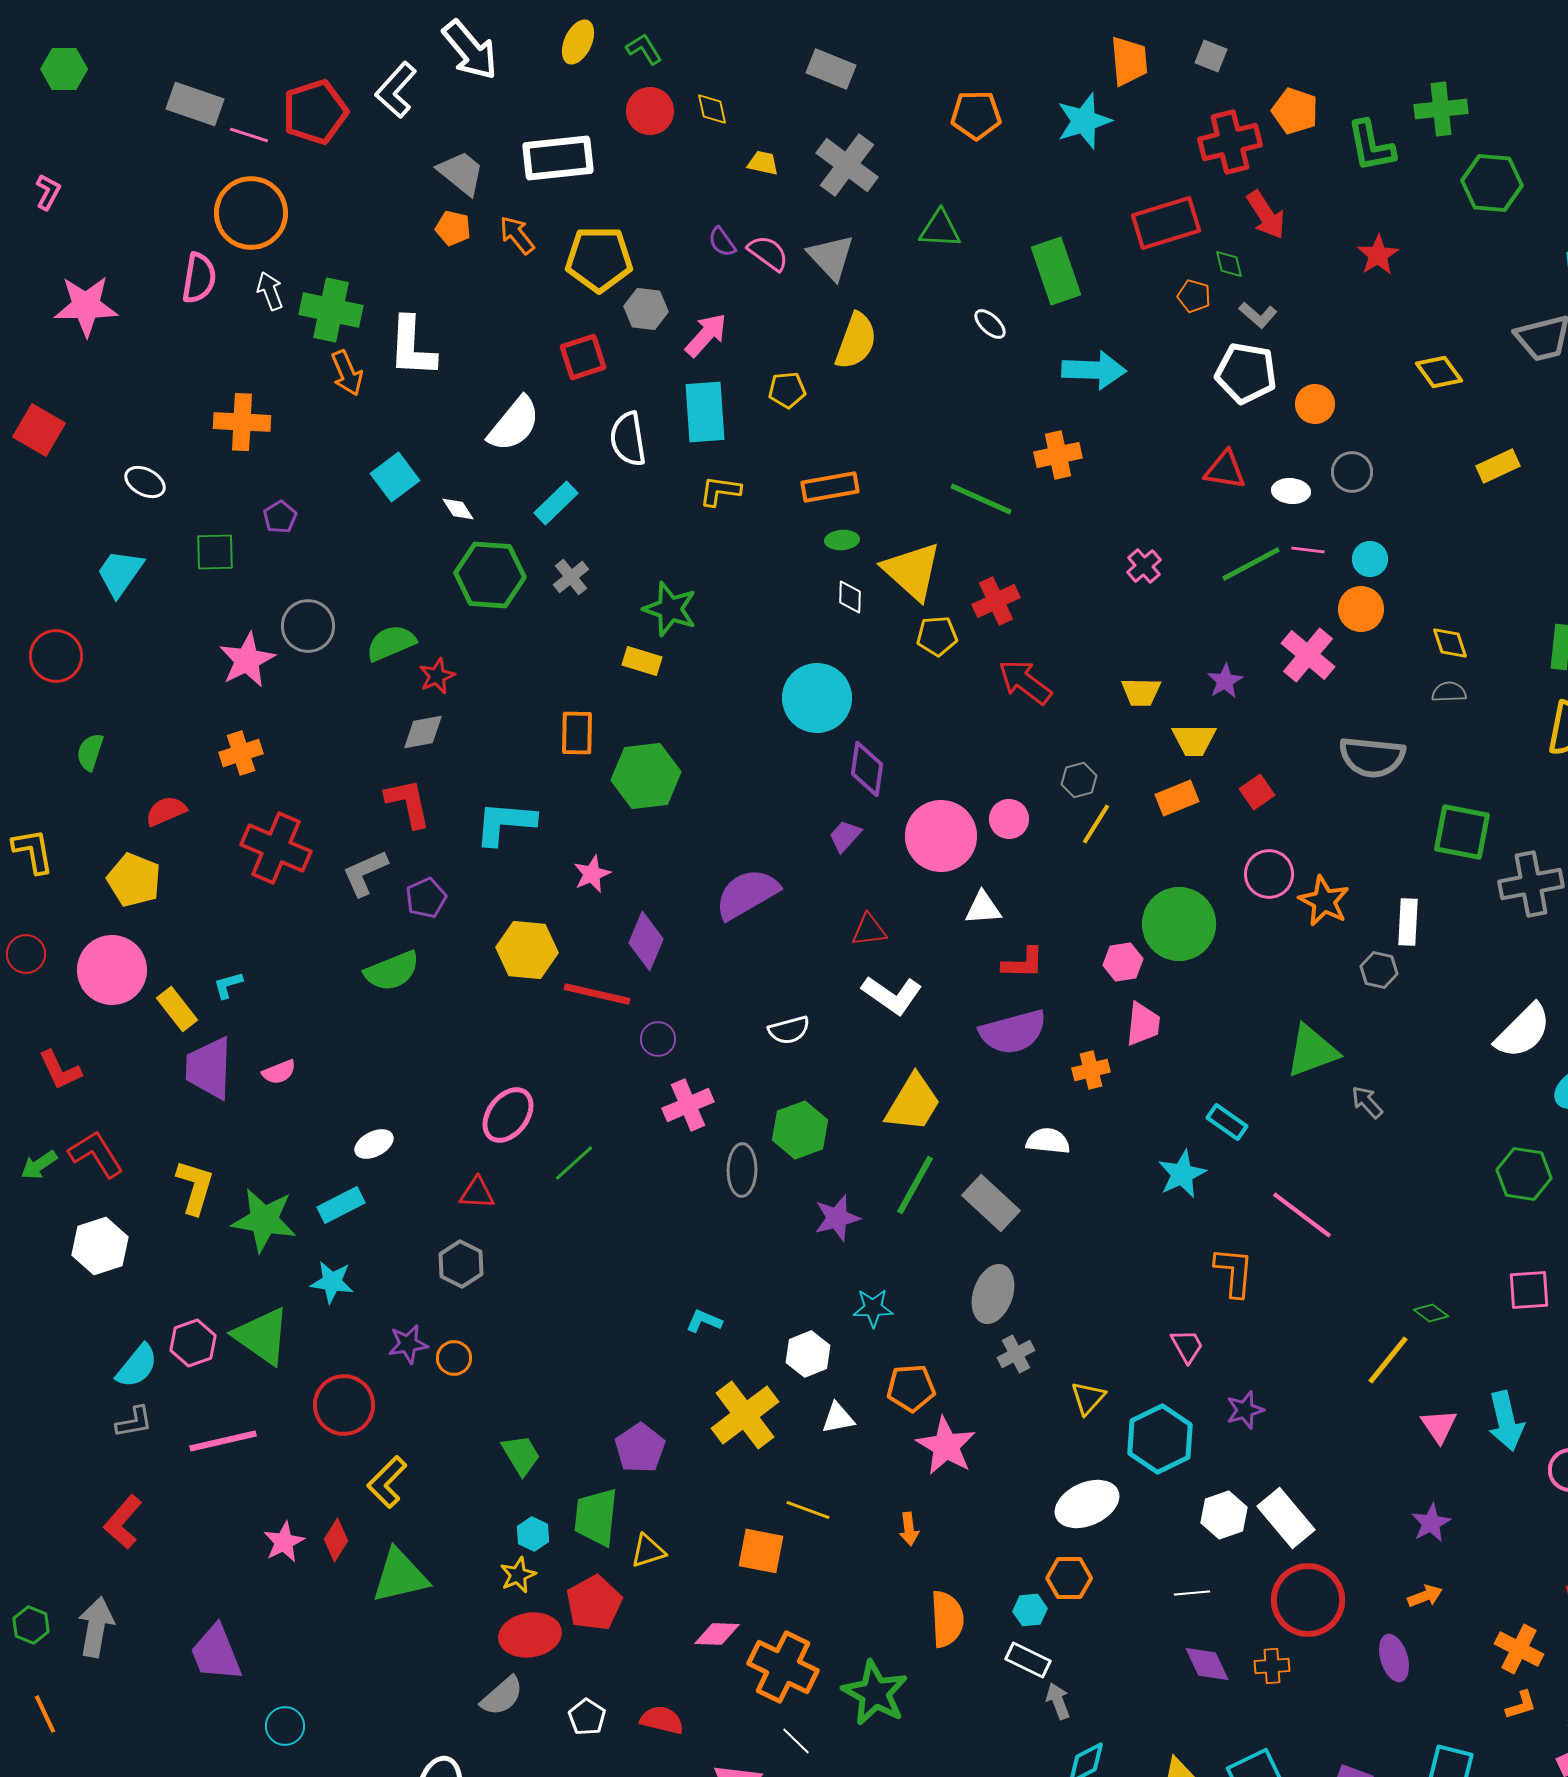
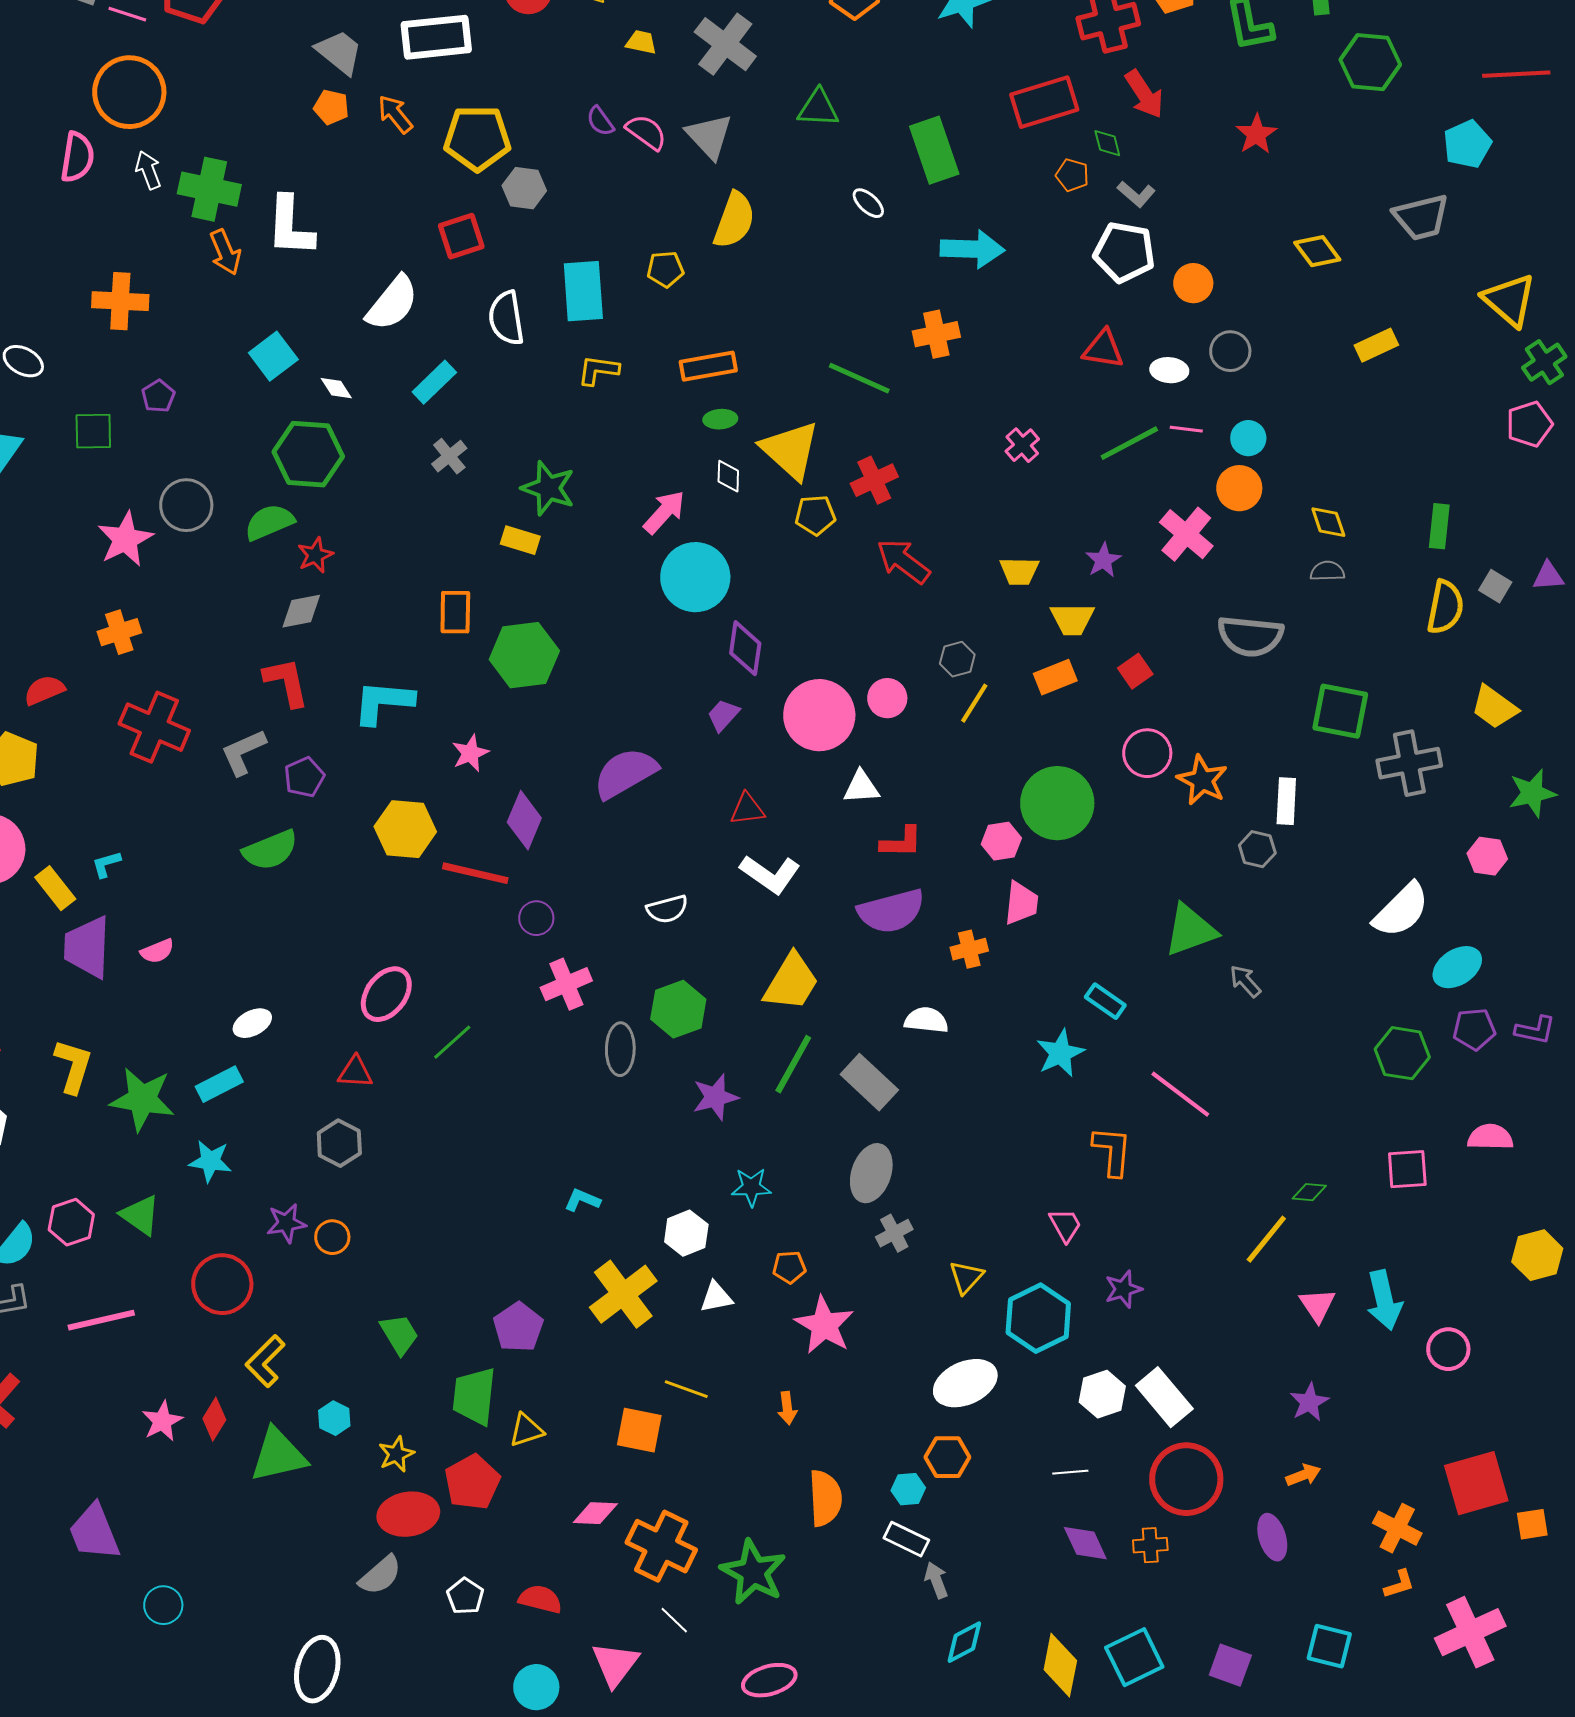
pink arrow: (706, 335) -> (664, 512), moved
green hexagon: (490, 575) -> (308, 454), moved
green diamond: (1431, 1313) -> (1309, 1192), turned -32
green triangle: (262, 1336) -> (140, 1215), size x0.7
orange pentagon: (911, 1388) -> (789, 1267), size x0.7
cyan hexagon: (533, 1534) -> (334, 1418), moved

